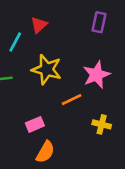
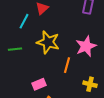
orange line: (72, 100) -> (67, 65), turned -49

